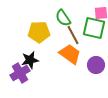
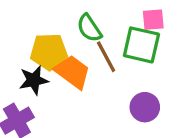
orange trapezoid: (70, 54) -> (72, 72), moved
black star: (30, 60) -> (34, 80), moved

